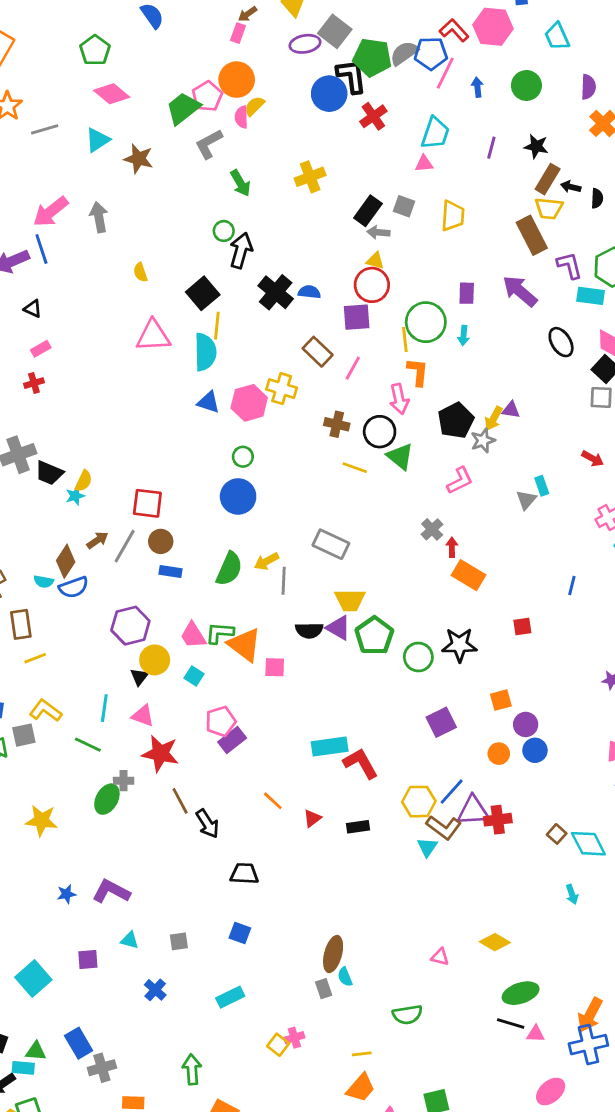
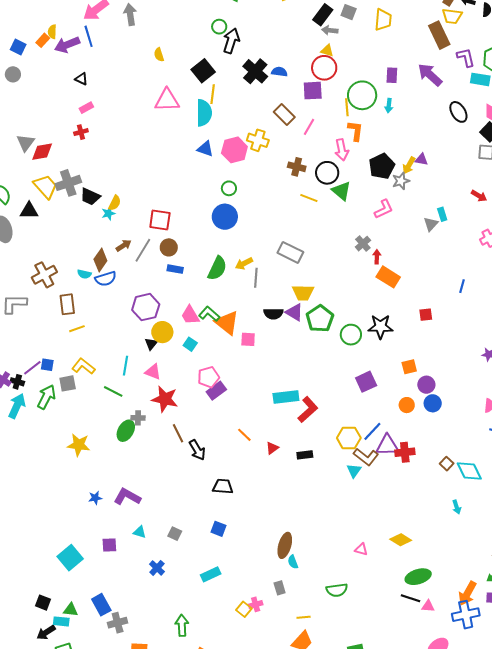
green L-shape: (220, 633) -> (209, 314), turned 35
red L-shape: (361, 763) -> (308, 410), turned 76
gray square: (179, 941) -> (175, 534), turned 32
gray rectangle: (324, 989) -> (280, 588), moved

